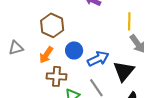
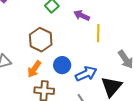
yellow line: (129, 21) -> (98, 33), moved

